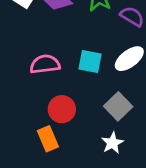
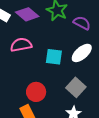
pink semicircle: (45, 64) -> (21, 45), moved

